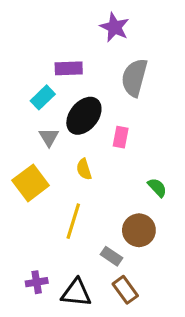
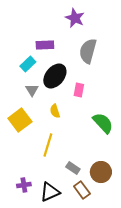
green semicircle: (157, 188) -> (103, 123), size x1.6
brown circle: (139, 230) -> (101, 172), moved
black triangle: (76, 293) -> (50, 192), turned -30

